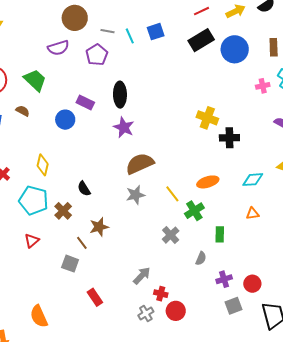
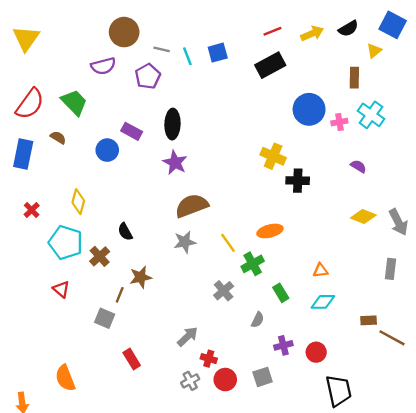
blue circle: (235, 49) -> (309, 109), moved
cyan diamond: (253, 180) -> (323, 302), moved
green rectangle: (220, 234) -> (281, 293), turned -35
red triangle: (32, 241) -> (61, 289), turned -42
brown line: (82, 243) -> (120, 295), turned 56
gray square: (234, 306) -> (263, 377), moved

